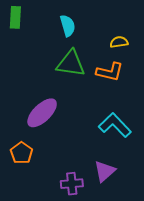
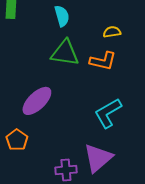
cyan L-shape: (115, 125) -> (108, 113), turned -76
purple triangle: (105, 171) -> (98, 158), size x1.4

